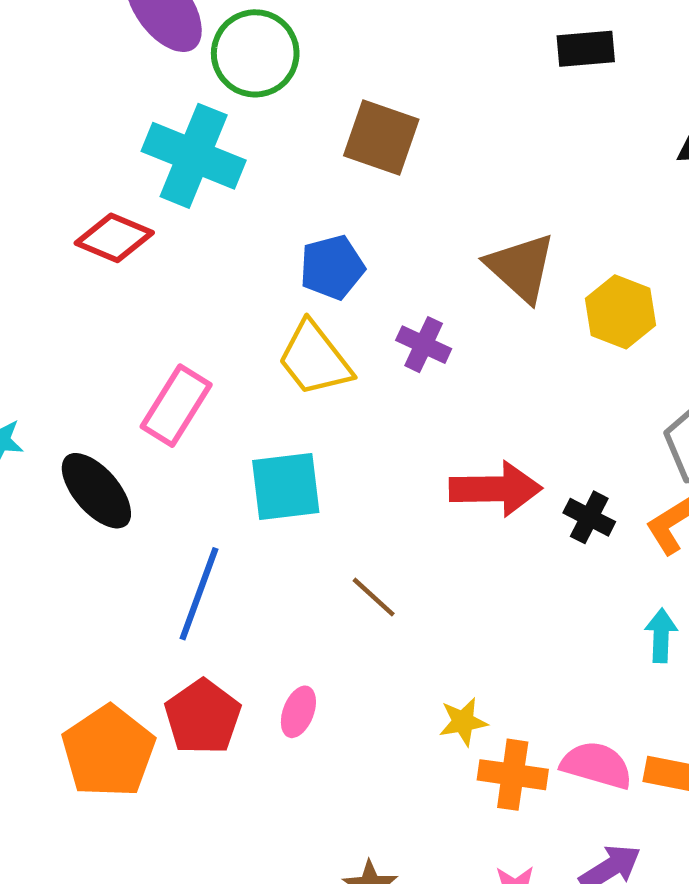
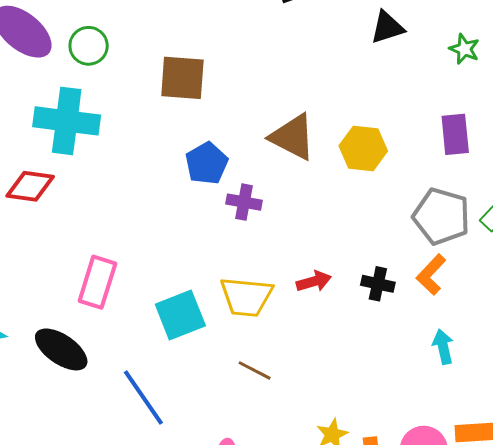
green circle: (255, 53) -> (89, 46), size x0.7
blue pentagon: (332, 267) -> (207, 163), moved
yellow trapezoid: (315, 359) -> (246, 297), moved, turned -32
red arrow: (496, 489) -> (314, 281), size x0.6
blue line: (199, 594) -> (143, 398), turned -40

